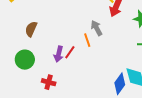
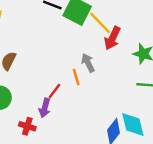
purple arrow: (59, 54) -> (45, 108), moved

